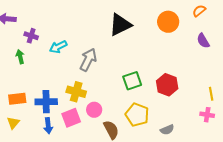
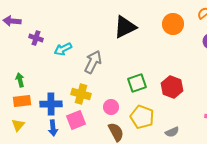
green arrow: (20, 57) -> (20, 80), moved
pink circle: (94, 110) -> (111, 107), moved

